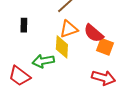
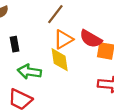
green arrow: (43, 61) -> (29, 72), moved, turned 30

